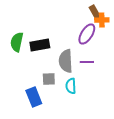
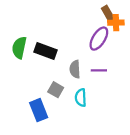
black rectangle: (40, 45) -> (45, 51), turned 30
gray semicircle: (66, 61) -> (75, 69), size x0.7
gray square: (49, 79) -> (56, 90), turned 32

